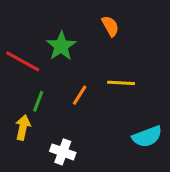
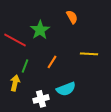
yellow line: (121, 83) -> (89, 54), moved
cyan semicircle: (147, 137) -> (66, 89), moved
white cross: (63, 152) -> (41, 99), turned -35

